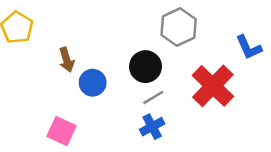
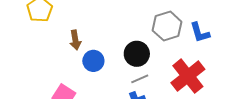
blue L-shape: (249, 47) -> (200, 32), moved

